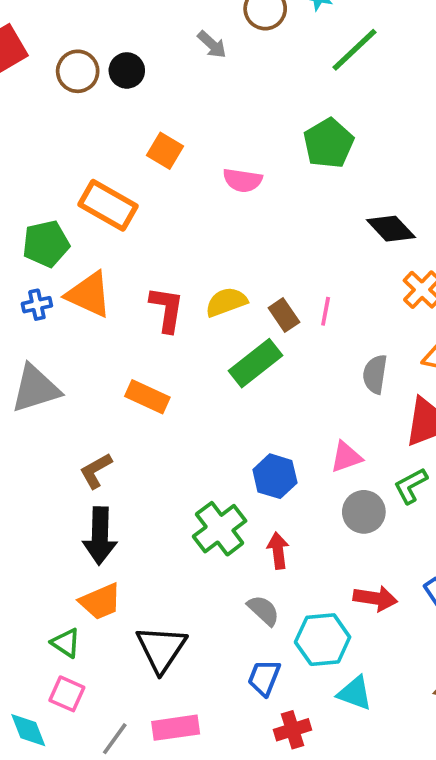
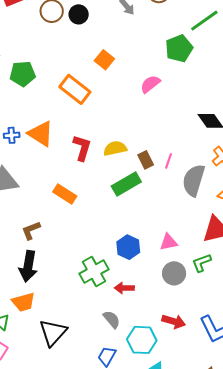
green pentagon: (328, 143) -> (179, 48), moved
orange square: (165, 151) -> (104, 60), moved
pink semicircle: (243, 180) -> (150, 84), moved, turned 125
orange rectangle: (108, 205) -> (75, 89), moved
green pentagon: (46, 244) -> (23, 74), moved
gray semicircle: (375, 374) -> (194, 180), moved, size x1.5
red arrow: (278, 551) -> (124, 288), turned -90

